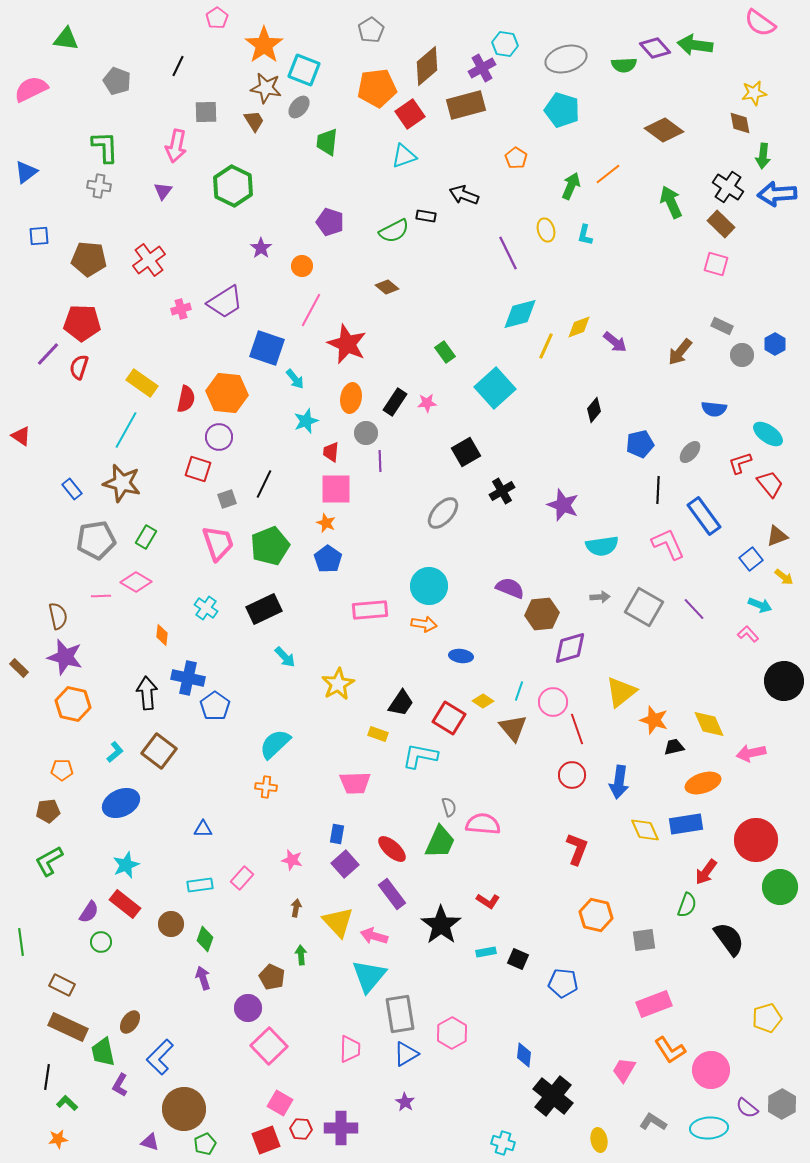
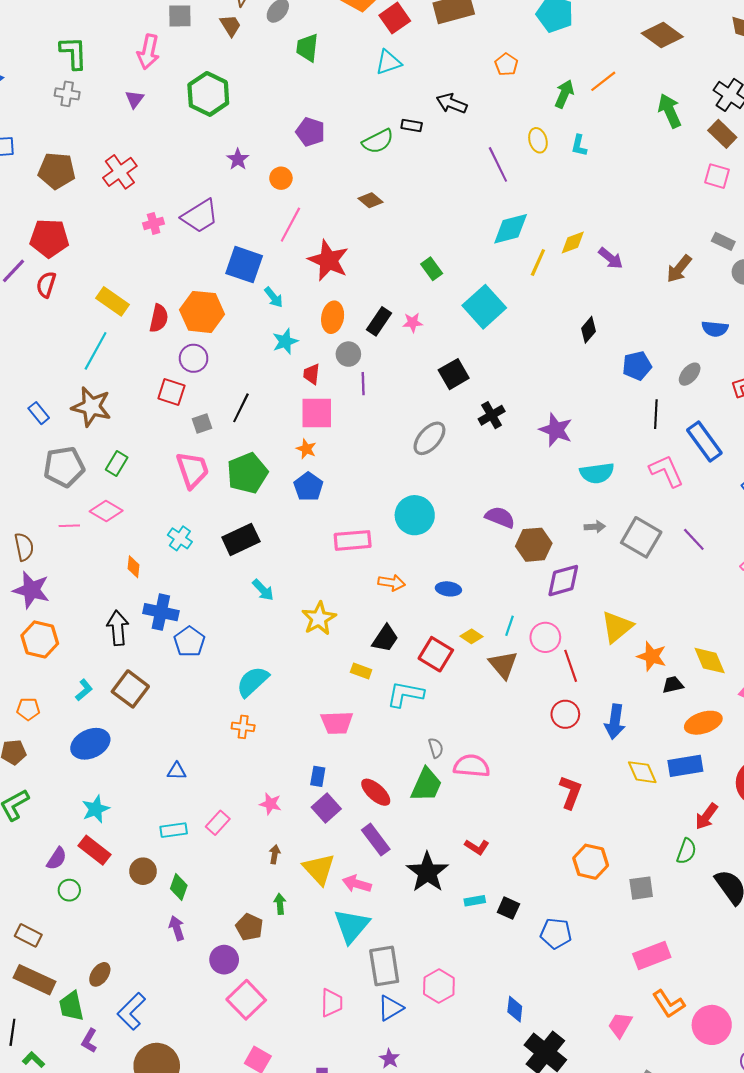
orange arrow: (424, 624) -> (392, 583), moved

